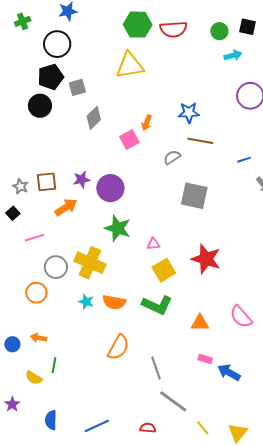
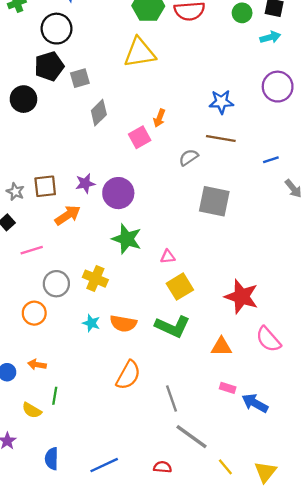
cyan arrow: (233, 55) -> (270, 37), moved
black circle: (40, 106) -> (23, 99), moved
blue star: (189, 113) -> (221, 102), moved
red star: (206, 259) -> (242, 297), moved
yellow cross: (90, 263) -> (95, 279), size x0.7

